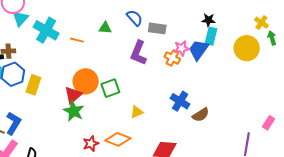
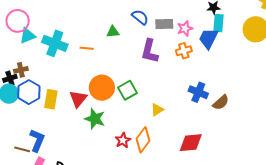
cyan triangle: (20, 18) -> (28, 36), turned 36
pink star: (182, 48) -> (185, 28), moved
orange cross: (172, 58) -> (184, 51), turned -35
red triangle: (73, 95) -> (78, 99), moved
orange diamond: (118, 139) -> (143, 140), turned -65
red star: (91, 144) -> (123, 140), moved

